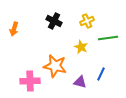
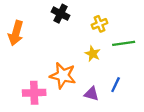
black cross: (54, 21) -> (61, 14), moved
orange arrow: (14, 29) -> (16, 33), size x1.5

